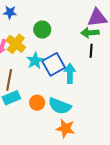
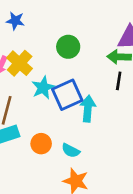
green circle: (42, 30) -> (68, 47), moved
cyan semicircle: (60, 106) -> (71, 151), size x0.6

